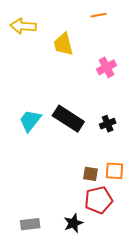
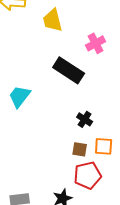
black rectangle: (68, 119) -> (69, 70), moved
black cross: (108, 124) -> (85, 119), moved, turned -35

